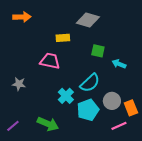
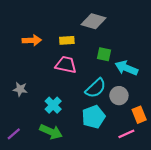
orange arrow: (22, 17) -> (32, 40), moved
pink trapezoid: (50, 61) -> (66, 65), moved
cyan arrow: (119, 64) -> (126, 68), size x1.5
cyan cross: (66, 96) -> (53, 105), moved
gray circle: (112, 101) -> (119, 96), moved

